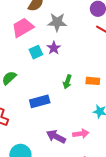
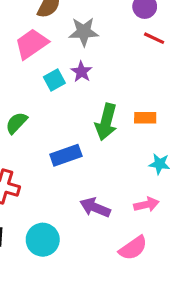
green arrow: (67, 82) -> (106, 122), size x1.6
pink arrow: (81, 134) -> (146, 204), moved

